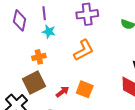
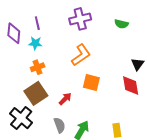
cyan star: (49, 32) -> (35, 43), moved
orange square: (85, 89) -> (91, 82), moved

